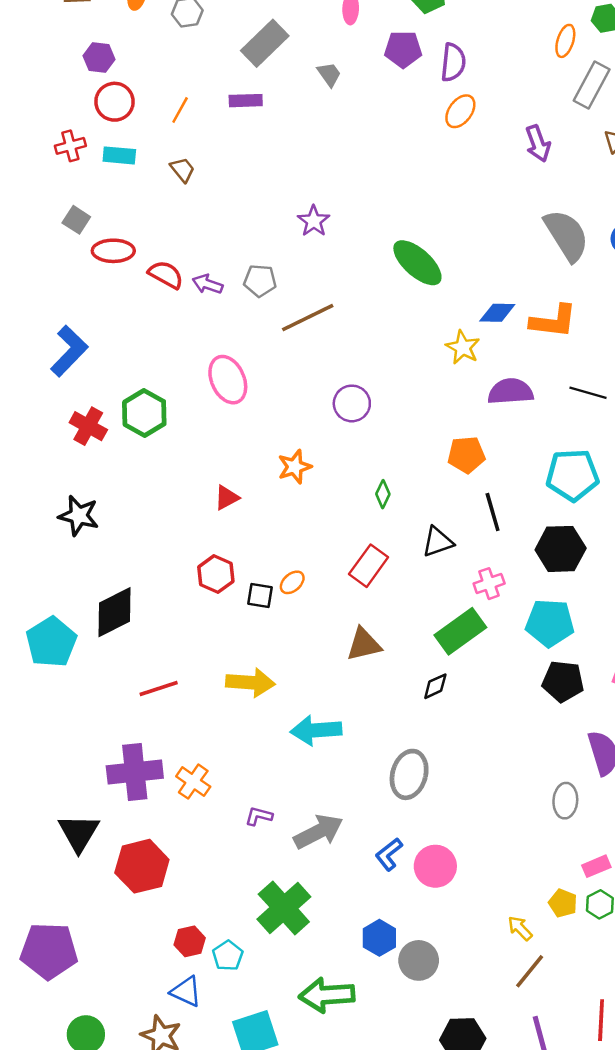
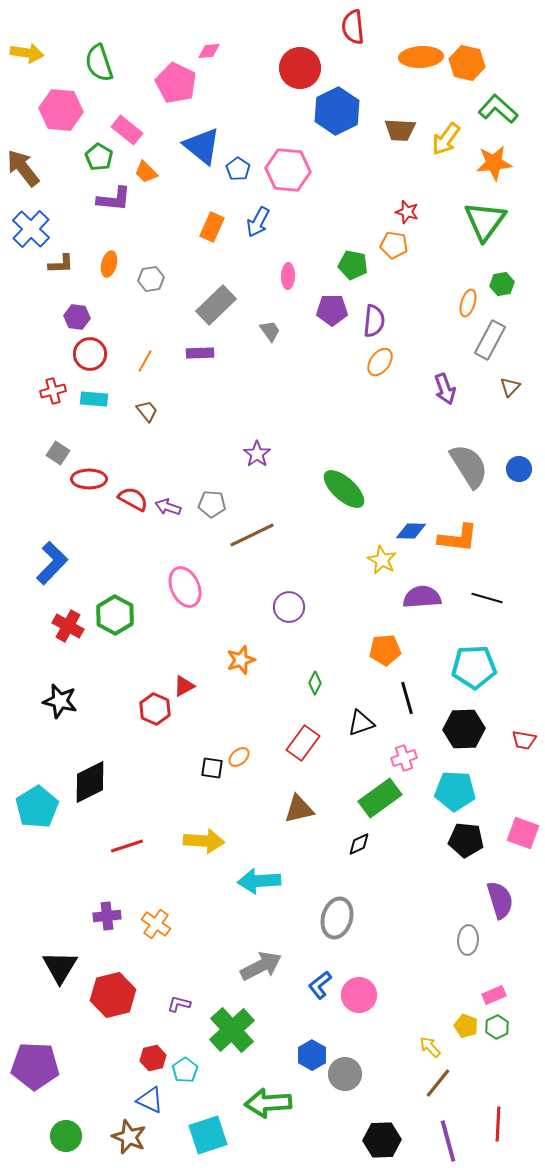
red hexagon: (216, 574) -> (155, 709), moved
purple cross: (135, 772) -> (107, 916), size x0.6
purple L-shape: (259, 816) -> (179, 1004), moved

